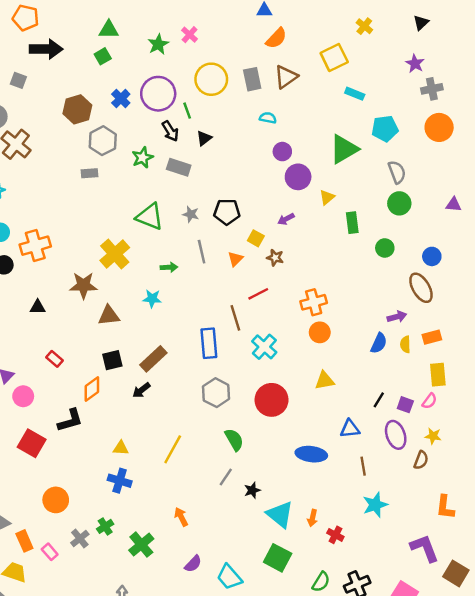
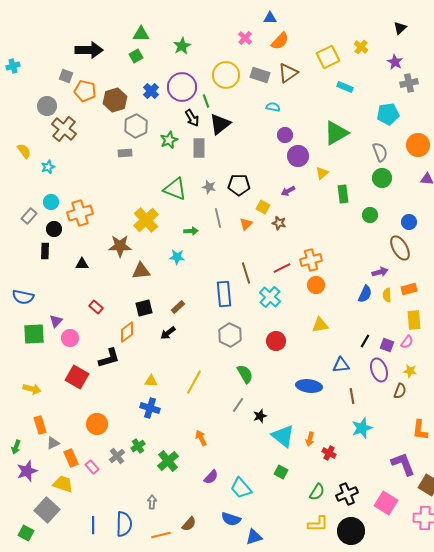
orange pentagon: (26, 18) -> (85, 91), moved
yellow cross: (364, 26) -> (361, 47), moved
pink cross: (190, 35) -> (245, 38), moved
gray rectangle: (252, 79) -> (260, 75), turned -60
orange circle: (439, 127) -> (418, 145), moved
cyan pentagon: (385, 129) -> (388, 114), moved
black triangle: (204, 138) -> (220, 124), size x1.6
gray rectangle: (179, 167) -> (199, 148), turned 72
red line: (258, 294) -> (282, 268), moved
brown rectangle: (153, 359) -> (178, 307), size x0.6
red circle: (272, 400) -> (276, 341), size x0.7
green square: (278, 558) -> (281, 472), size x0.6

